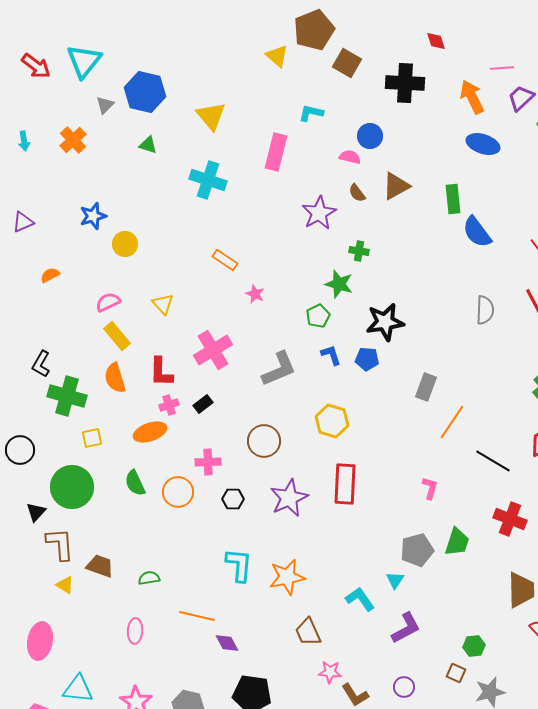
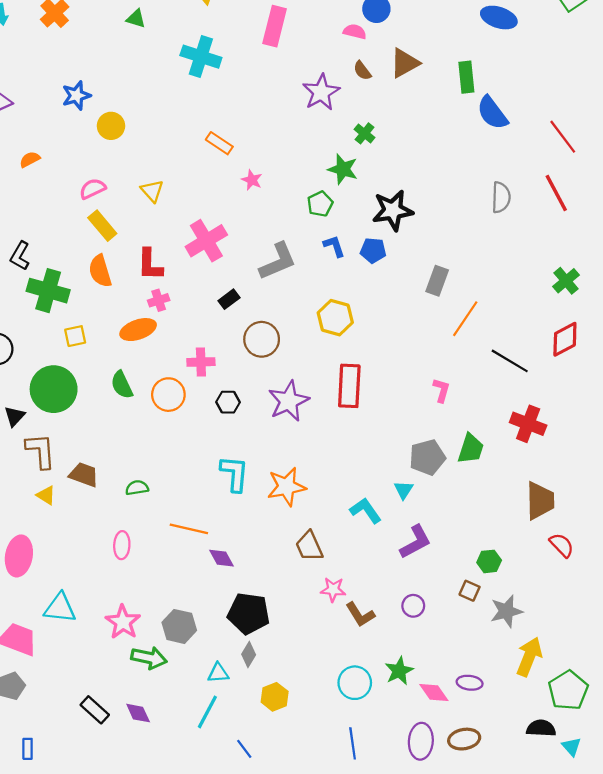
green cross: (359, 251) -> (364, 133), turned 30
black rectangle: (203, 404) -> (229, 299), moved

